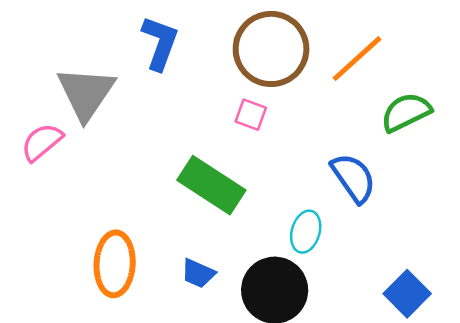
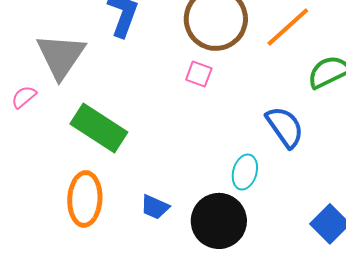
pink semicircle: (42, 142) -> (24, 97), size x0.7
green rectangle: (211, 185) -> (99, 128), moved

